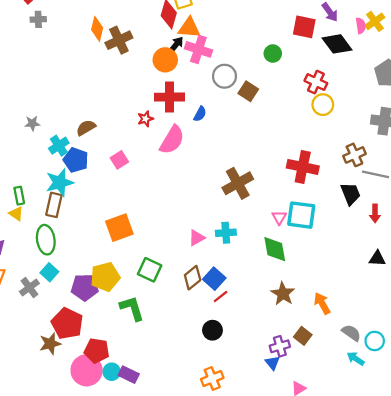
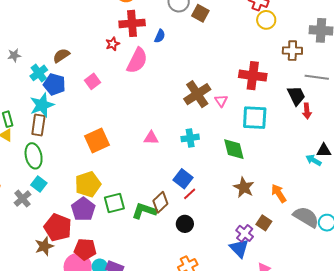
brown cross: (354, 155) -> (292, 51), moved, turned 30
red arrow: (375, 213) -> (307, 111), moved
pink triangle: (279, 217) -> (221, 101), moved
pink triangle: (197, 238) -> (151, 138), moved, turned 35
green square: (150, 270) -> (114, 203), moved, turned -35
brown diamond: (193, 278) -> (160, 202), moved
purple pentagon: (85, 287) -> (83, 209), moved, turned -30
green L-shape: (132, 308) -> (144, 211), moved, turned -50
gray semicircle: (351, 333) -> (306, 217), size x1.5
purple cross: (280, 346) -> (245, 233), turned -30
cyan arrow: (356, 359) -> (314, 160), moved
blue triangle: (272, 363) -> (239, 248), size x1.5

